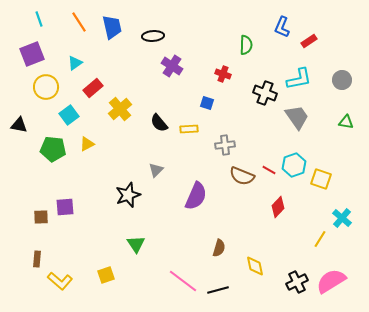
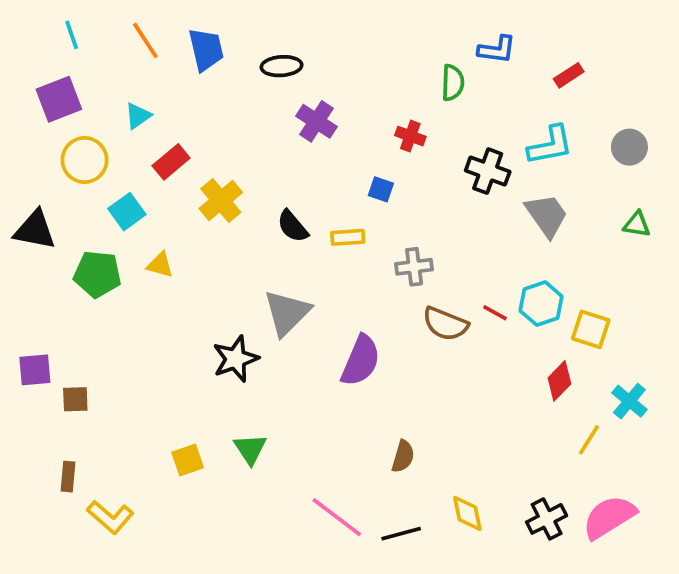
blue L-shape: (282, 27) -> (497, 50), moved, turned -105
black triangle: (19, 125) -> (35, 230), size x1.4
yellow triangle: (87, 144) -> (160, 265), turned 42
gray triangle: (156, 170) -> (287, 313), size x1.8
purple square: (65, 207) -> (35, 370), moved
red diamond: (278, 207) -> (559, 381), moved
yellow diamond: (255, 266) -> (467, 513), moved
yellow square: (106, 275) -> (188, 460), moved

